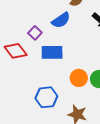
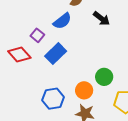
blue rectangle: (52, 52) -> (56, 54), turned -40
orange circle: (79, 78) -> (84, 90), moved

